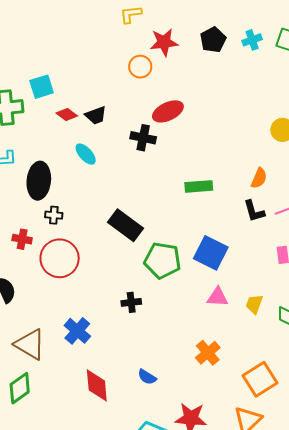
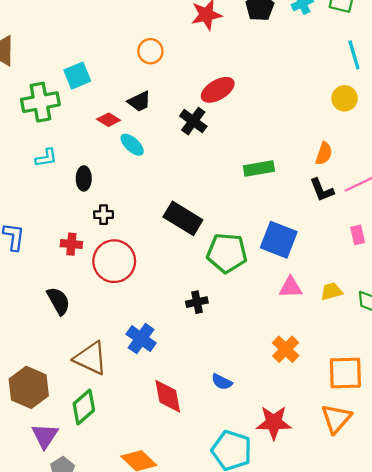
orange circle: (140, 67) -> (150, 51), moved
red diamond: (67, 114) -> (109, 120), moved
black cross: (143, 138) -> (193, 121), turned 30
black ellipse: (39, 181) -> (84, 178), size x0.6
yellow trapezoid: (254, 304) -> (331, 291), turned 60
orange square: (260, 379) -> (345, 373), turned 36

